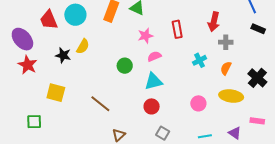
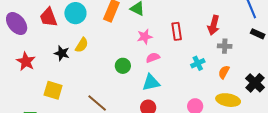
purple ellipse: (22, 39) -> (17, 24), moved

